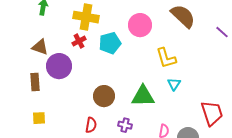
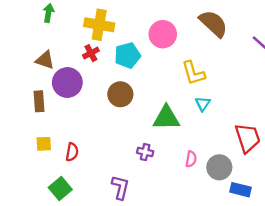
brown circle: (104, 96) -> (120, 94), moved
red semicircle: (91, 125) -> (72, 152), moved

